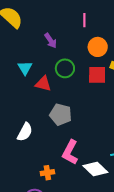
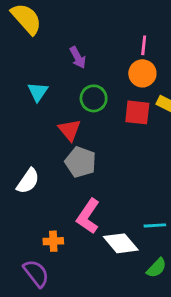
pink line: (84, 20) -> (144, 45), moved
red triangle: (43, 84) -> (69, 130), moved, turned 30

